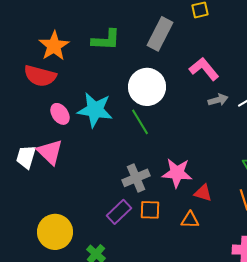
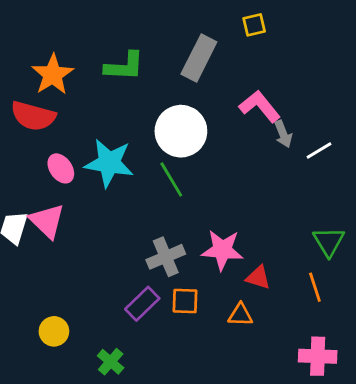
gray arrow: (218, 100) -> (283, 134), moved, turned 84
yellow circle: (55, 232) -> (54, 331), size x0.6

